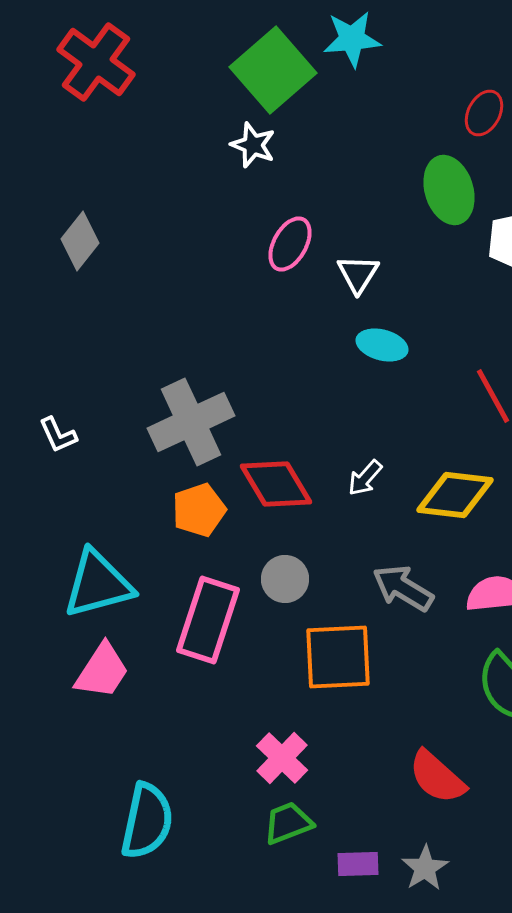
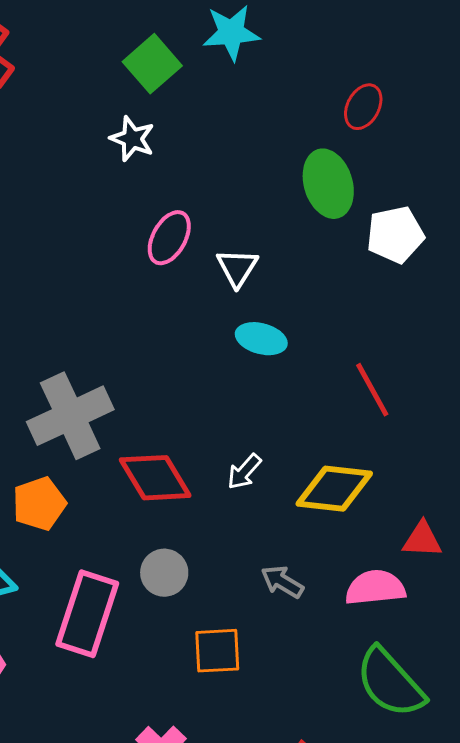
green square: (273, 70) -> (152, 64), size x0.7
orange pentagon: (199, 510) -> (39, 504), moved
gray arrow: (403, 588) -> (282, 582), size x0.7
orange square: (338, 657) -> (217, 651), size x0.7

